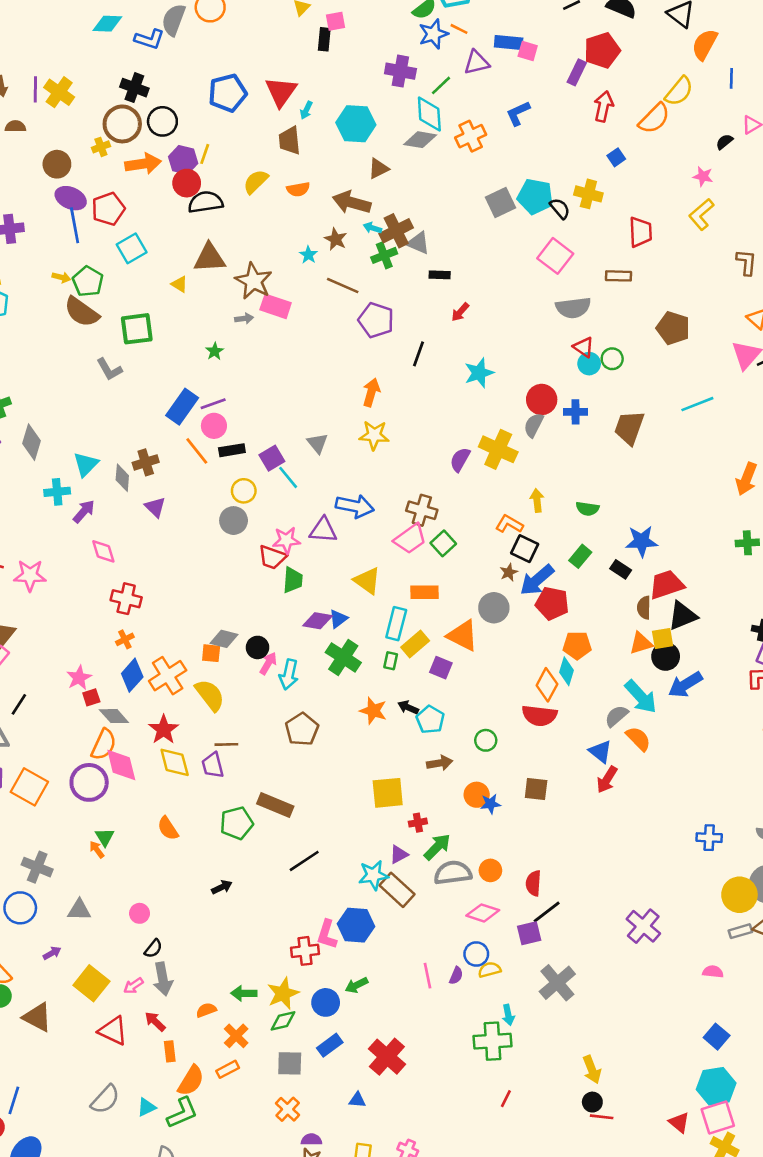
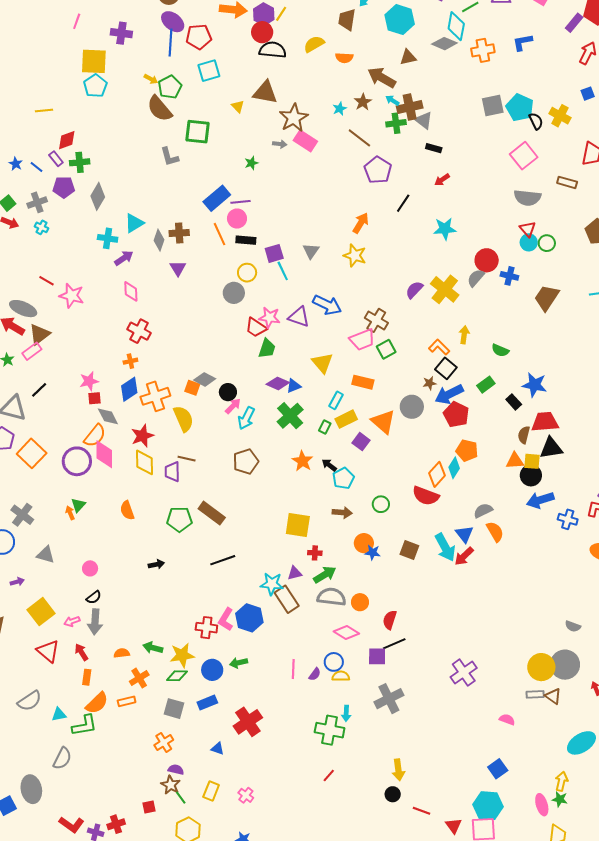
cyan rectangle: (396, 624) -> (336, 400), size x0.7
cyan arrow: (641, 697) -> (445, 547), moved
blue cross: (709, 838) -> (568, 519), moved
red line: (602, 1117) -> (422, 811), moved

